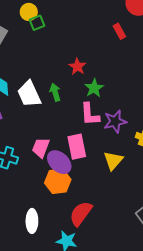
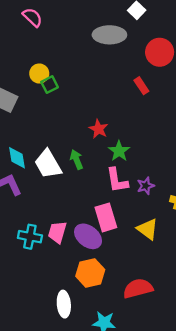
purple star: (115, 121) -> (146, 186), size x0.7
pink trapezoid: (41, 148) -> (57, 232), moved
yellow triangle: (113, 161) -> (147, 229), turned -30
orange hexagon: (58, 181) -> (90, 273), moved
red semicircle: (81, 214) -> (138, 288), moved, turned 44

